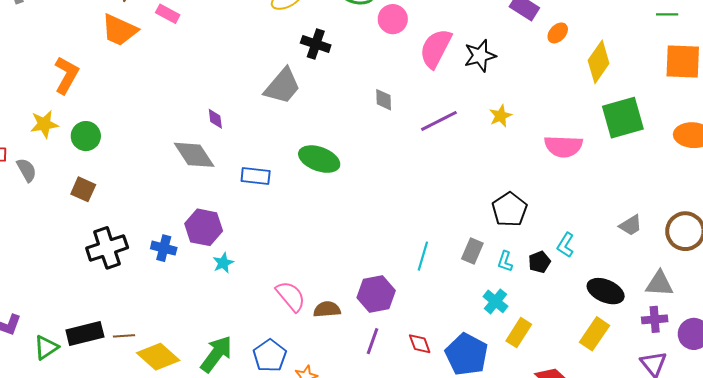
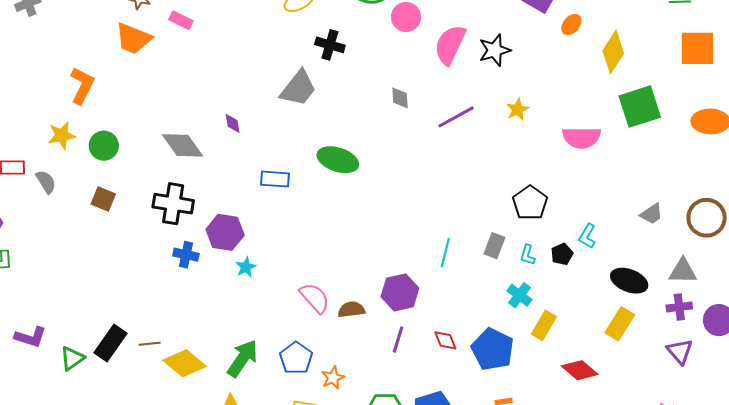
gray diamond: (194, 155) -> (182, 145), moved
black cross: (107, 248) -> (173, 204), moved, turned 30
black rectangle: (85, 333) -> (110, 343), turned -39

